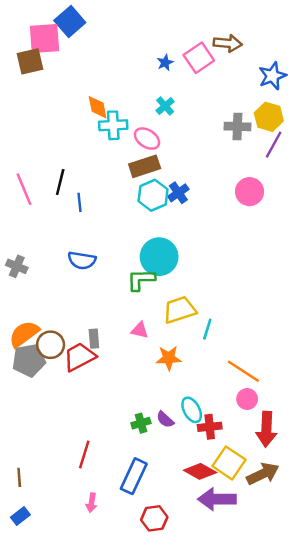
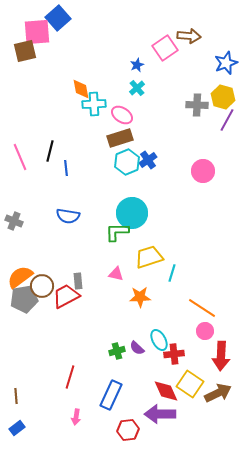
blue star: (165, 63) -> (137, 65), moved
pink circle: (250, 192) -> (203, 171), moved
red diamond: (200, 471) -> (166, 391), turned 36
purple arrow: (217, 499) -> (160, 414), moved

